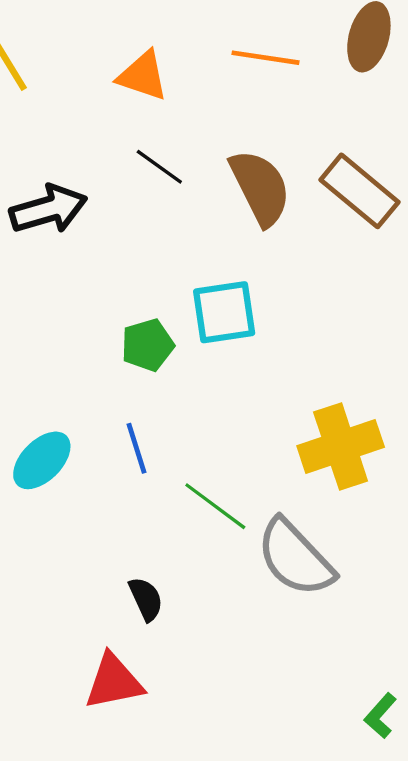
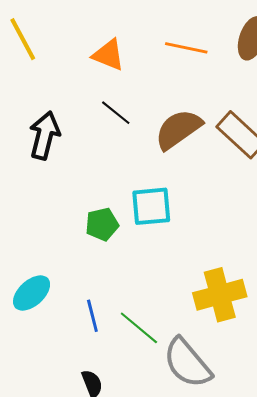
brown semicircle: (260, 188) -> (178, 129), turned -102
black arrow: (48, 209) -> (44, 135), turned -63
blue line: (136, 448) -> (92, 316), moved

